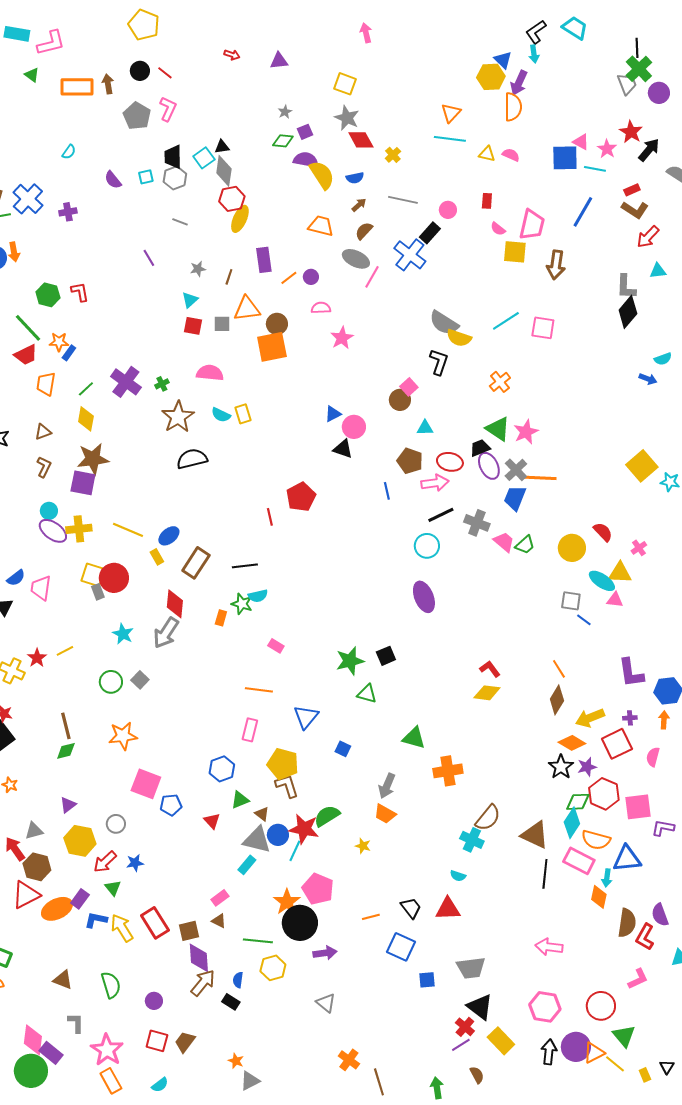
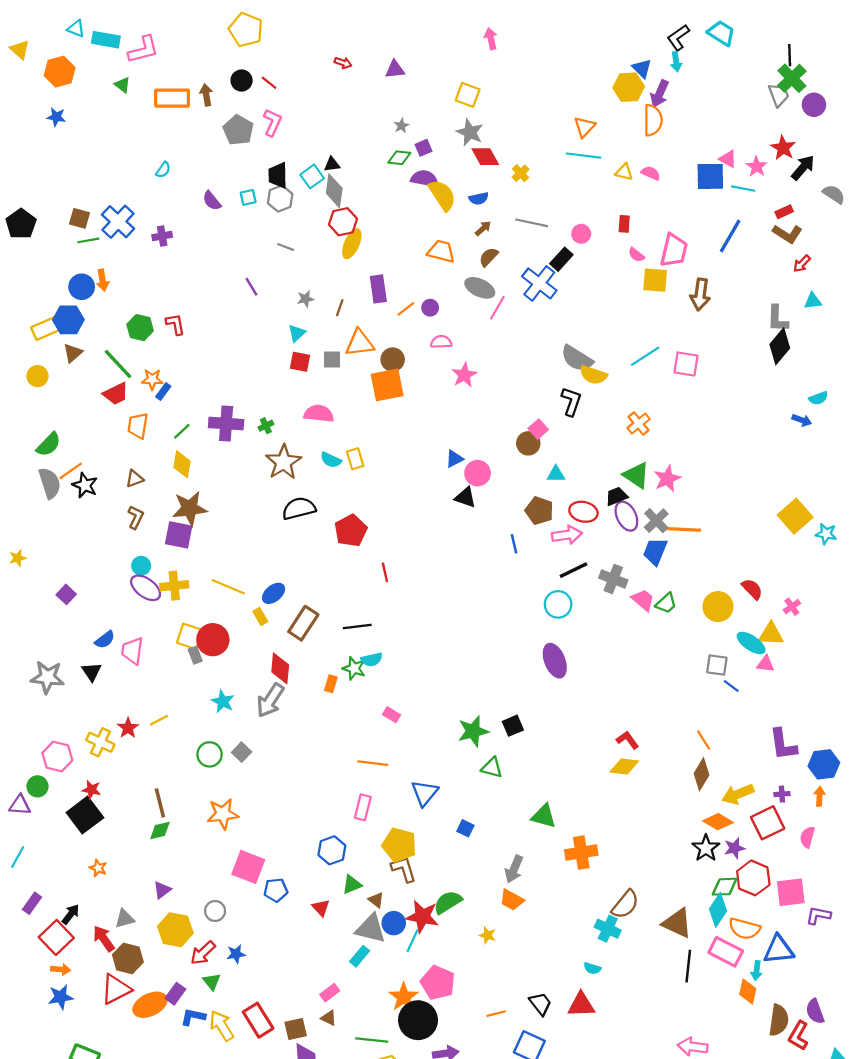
red arrow: (648, 237) -> (802, 264), size x0.7
purple cross: (126, 382) -> (226, 424), turned -32
red pentagon: (301, 497) -> (351, 530), moved

